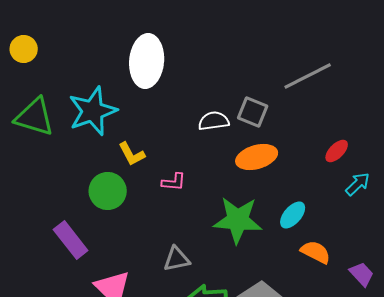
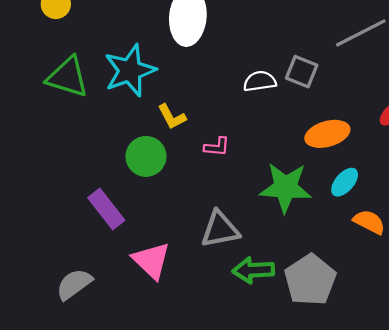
orange ellipse: (257, 157) -> (327, 134), moved
gray triangle: (177, 259) -> (220, 229), size x1.4

